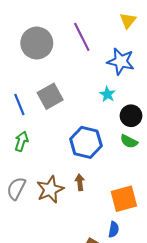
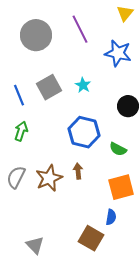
cyan star: (107, 94) -> (83, 85), moved
green semicircle: (129, 141) -> (118, 149), moved

